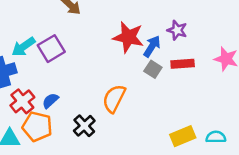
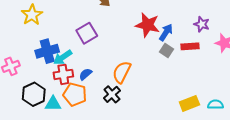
purple star: (177, 30) -> (202, 24), moved
cyan arrow: (23, 47) -> (63, 57), moved
orange semicircle: (114, 99) -> (122, 72), moved
red cross: (22, 101) -> (63, 74), turned 30

